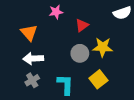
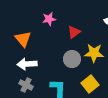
gray cross: (32, 80) -> (26, 85), turned -32

